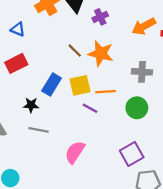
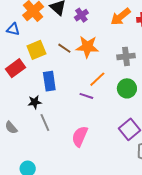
blue triangle: (18, 29) -> (13, 29), moved
blue rectangle: (52, 85) -> (49, 81), turned -30
yellow square: (80, 85) -> (36, 50), moved
orange line: (106, 92) -> (97, 79), turned -30
gray line: (38, 130) -> (45, 122), turned 66

